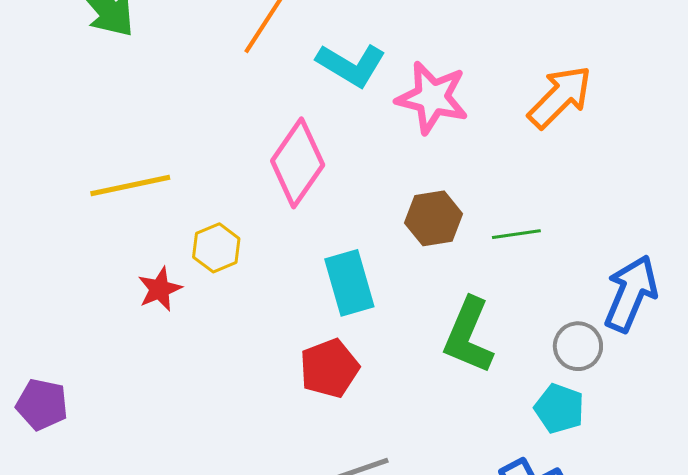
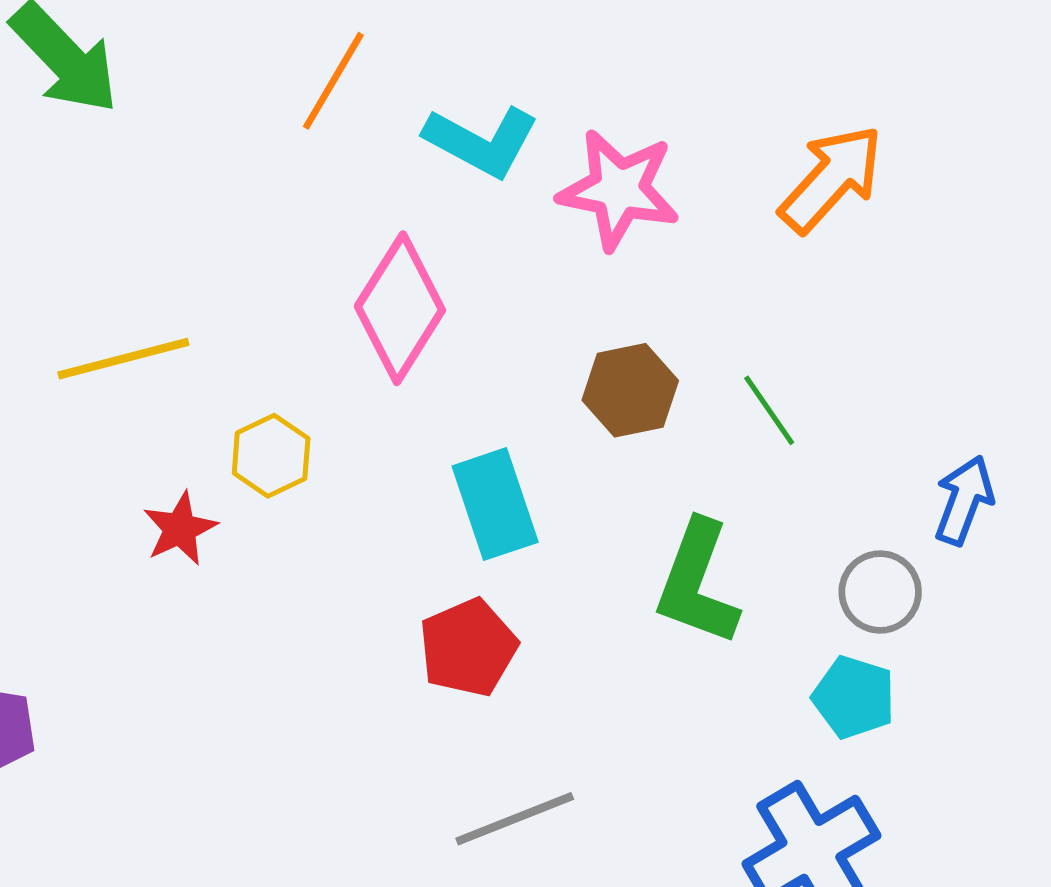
green line: (516, 234) -> (769, 410), turned 66
blue arrow: (631, 293) -> (964, 500), size x0.7

